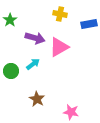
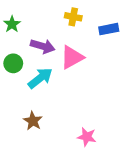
cyan arrow: (33, 64) -> (40, 78), size x1.5
green circle: (11, 71) -> (13, 63), moved
brown star: (37, 99) -> (33, 121), moved

